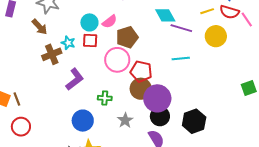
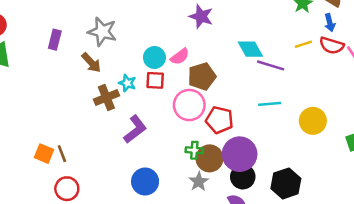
yellow circle: (216, 36) -> (313, 121), moved
brown circle: (141, 89) -> (210, 158), moved
green cross: (105, 98) -> (194, 150), moved

